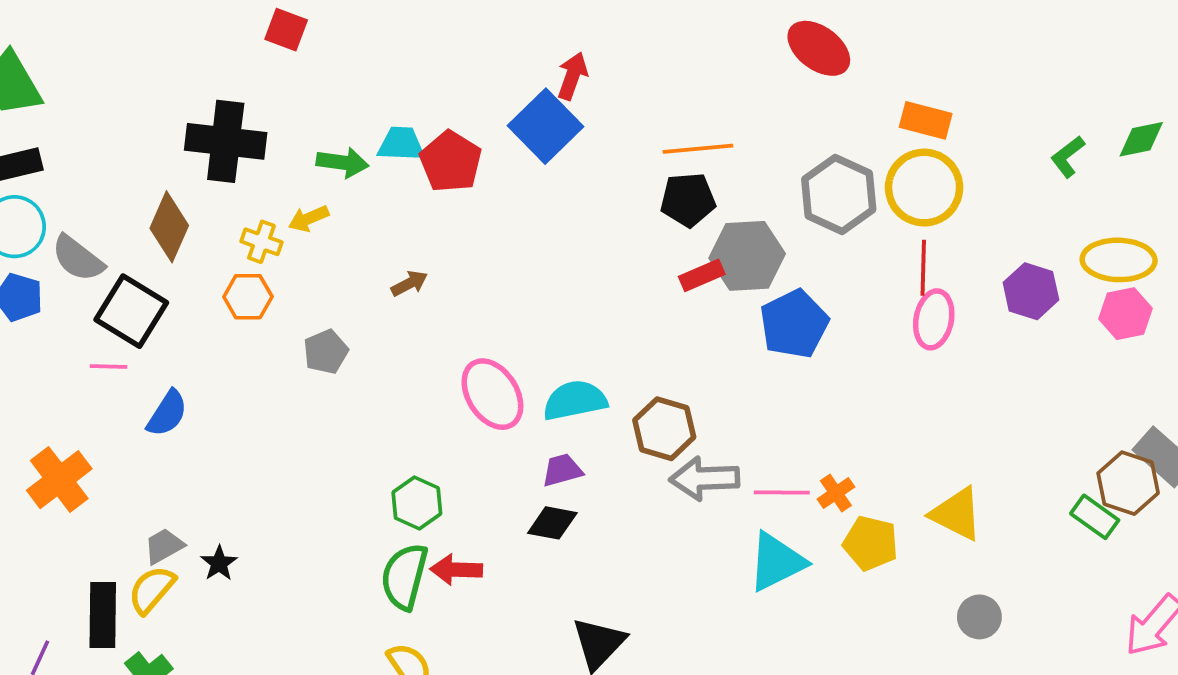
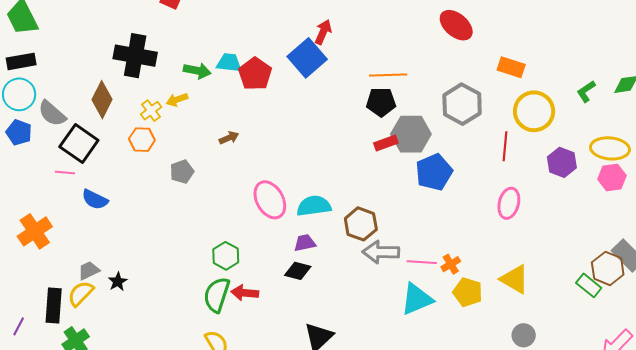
yellow circle: (924, 188) -> (534, 111), moved
yellow cross: (261, 242) -> (151, 111), turned 30
pink ellipse: (934, 319) -> (509, 203), moved
blue semicircle: (167, 413) -> (95, 200), turned 80

